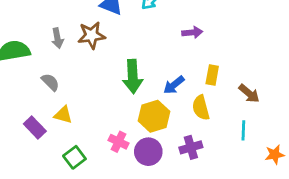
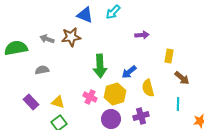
gray arrow: (57, 38) -> (47, 39), turned 120
yellow rectangle: (212, 75) -> (169, 56), moved
gray semicircle: (50, 82) -> (42, 70), turned -56
yellow triangle: (63, 115) -> (58, 102), moved
pink cross: (118, 142) -> (90, 97), moved

